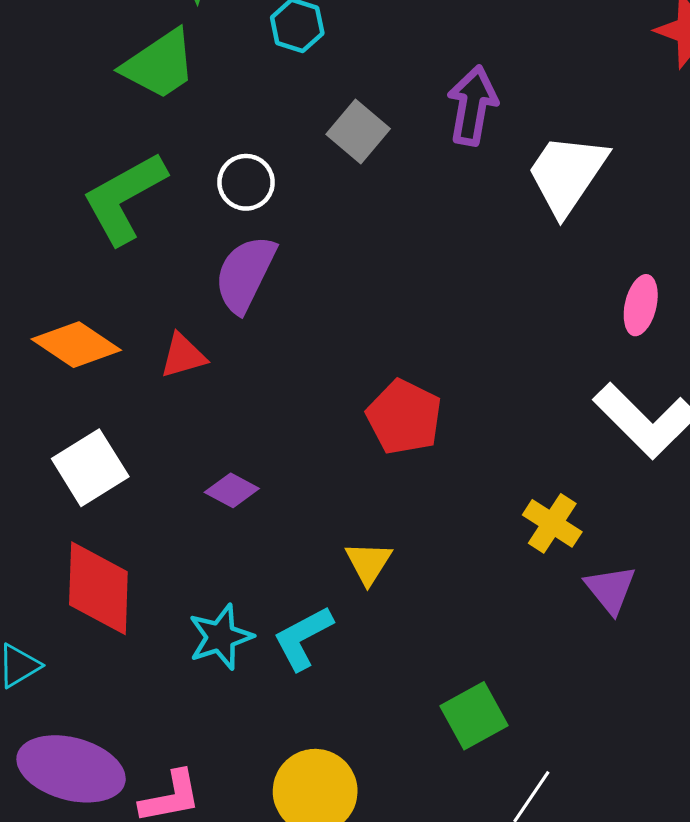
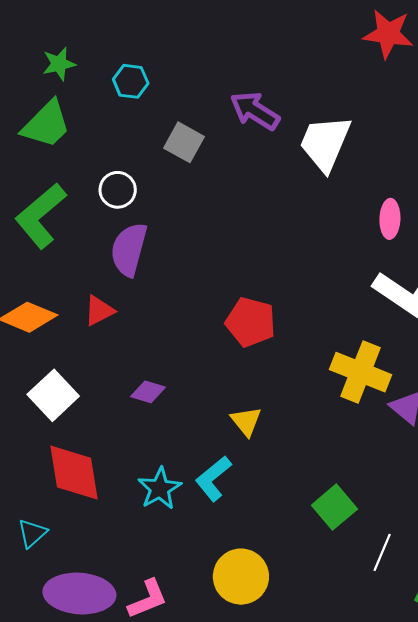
purple arrow: (472, 105) -> (255, 111), turned -57
yellow cross: (552, 523) -> (361, 372), size x1.5

